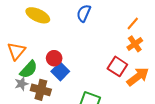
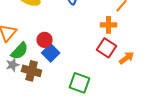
orange cross: (135, 44) -> (109, 25), moved, turned 35
orange arrow: (138, 77) -> (127, 58), size x0.7

